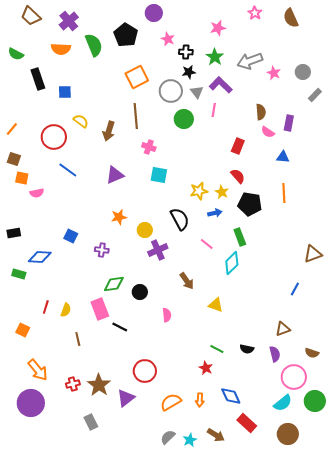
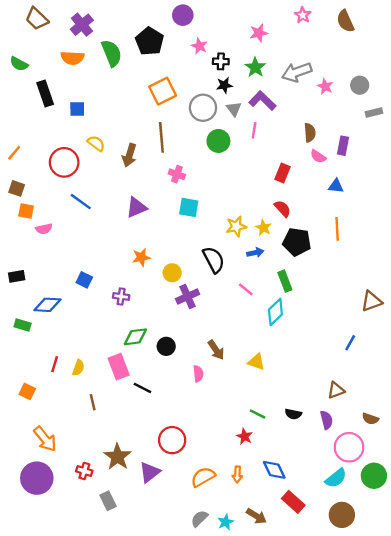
gray rectangle: (315, 95) -> (374, 112), turned 32
brown arrow: (187, 281) -> (216, 350), moved
red cross: (73, 384) -> (84, 471), moved, turned 32

